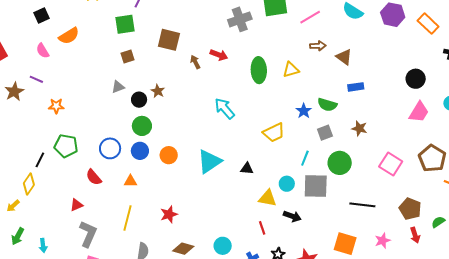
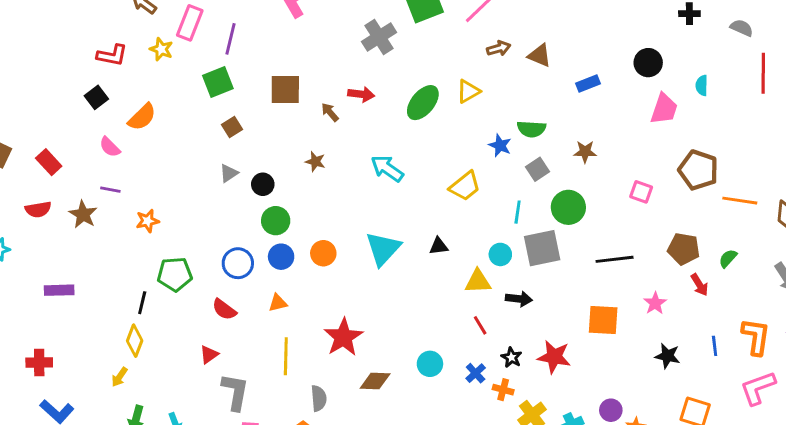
green ellipse: (259, 70) -> (423, 103), turned 55
blue rectangle: (356, 87) -> (588, 84), moved
brown star: (158, 91) -> (315, 162), moved
pink square: (391, 164) -> (641, 192), size x0.7
red star: (169, 214) -> (343, 337), size x1.5

